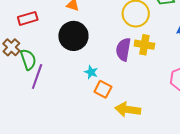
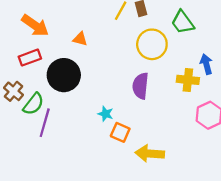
black circle: (73, 36) -> (64, 75), moved
yellow cross: (144, 45) -> (188, 80), moved
green semicircle: (28, 59) -> (33, 104), turned 60

